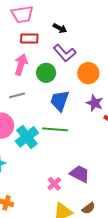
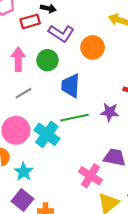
red rectangle: (29, 38) -> (30, 21), moved
purple star: (95, 103) -> (110, 112), moved
pink cross: (54, 184) -> (90, 176), size x1.5

